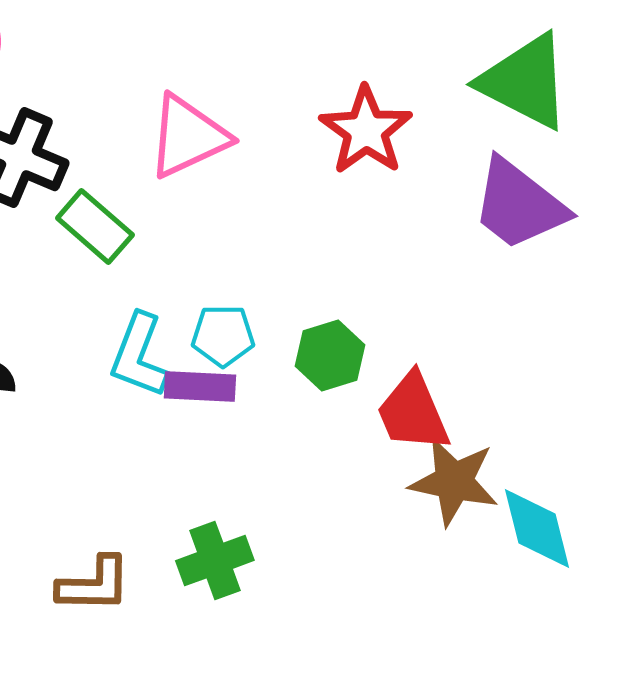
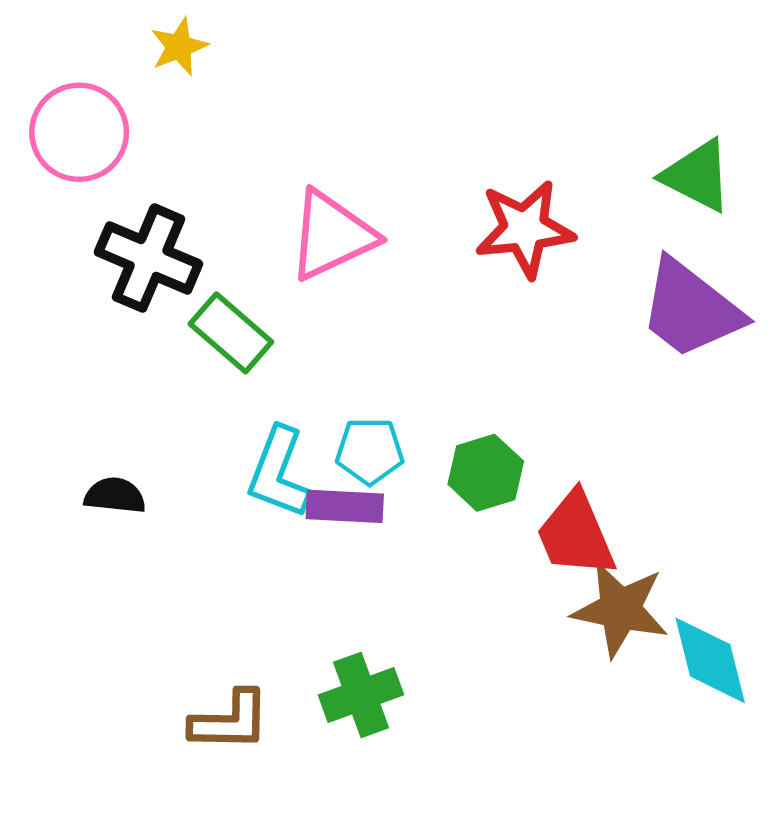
green triangle: (525, 82) -> (697, 176), size x0.7
red star: (366, 130) -> (525, 229), turned 30

